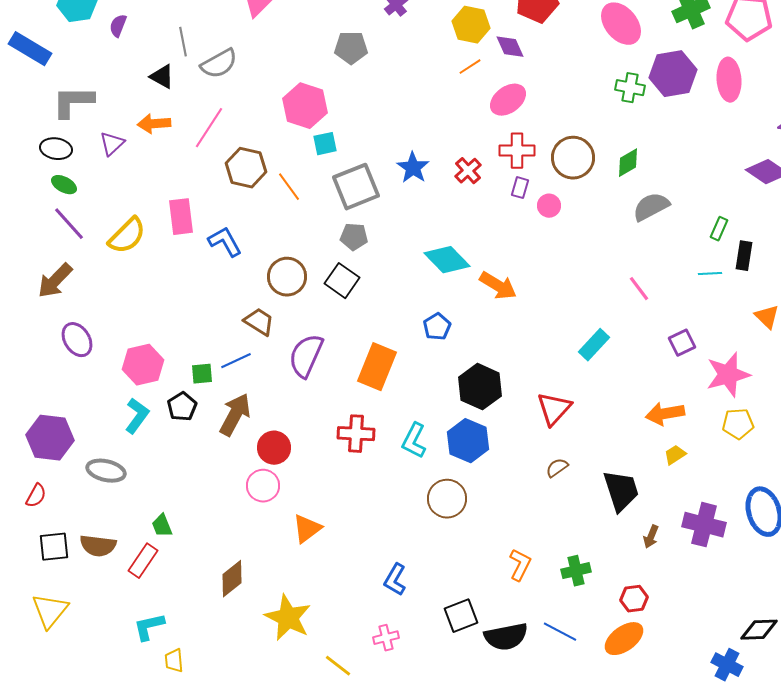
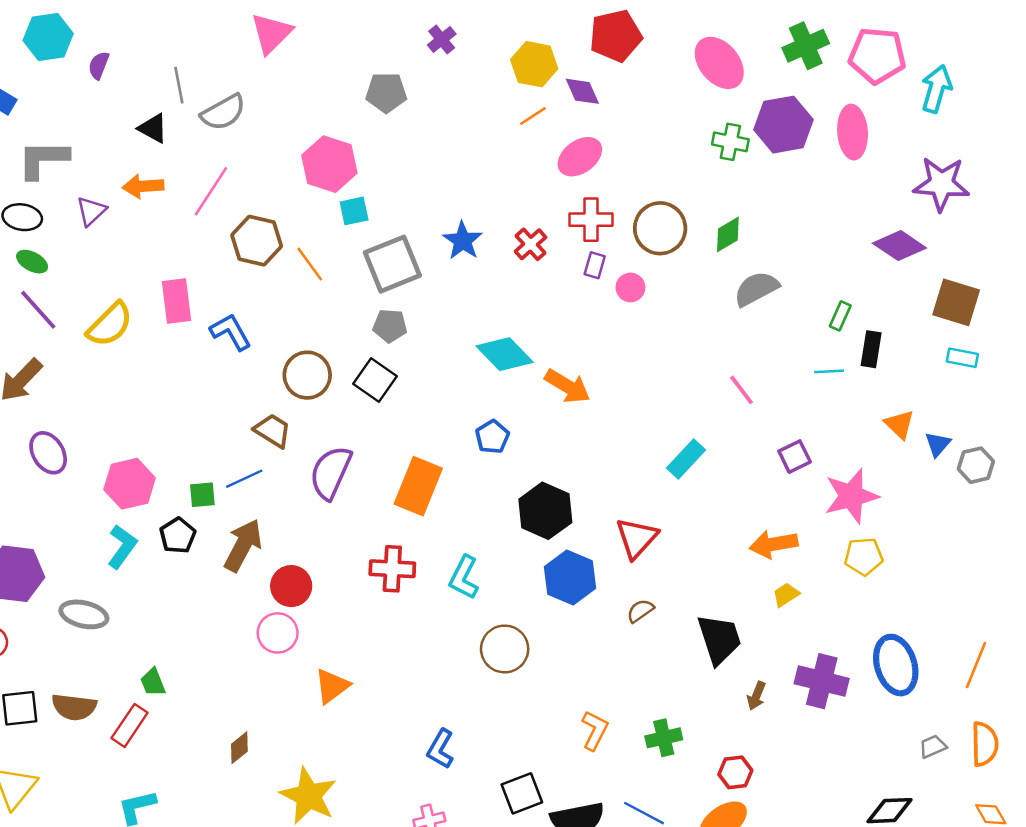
blue hexagon: (468, 441) -> (570, 577), moved
brown diamond: (232, 579) -> (239, 748), size x0.7

